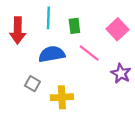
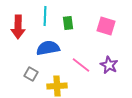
pink square: (117, 29) -> (106, 26), turned -30
pink line: (89, 53) -> (81, 65), moved

